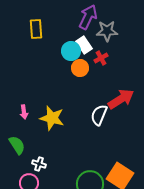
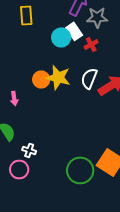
orange circle: (80, 68) -> (41, 79), moved
white semicircle: (99, 115) -> (89, 78), moved
yellow star: (52, 118) -> (58, 77), moved

